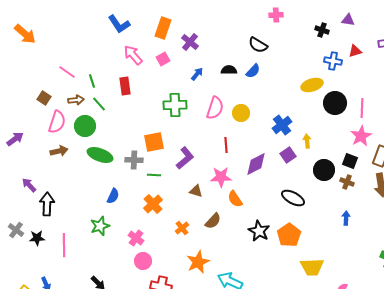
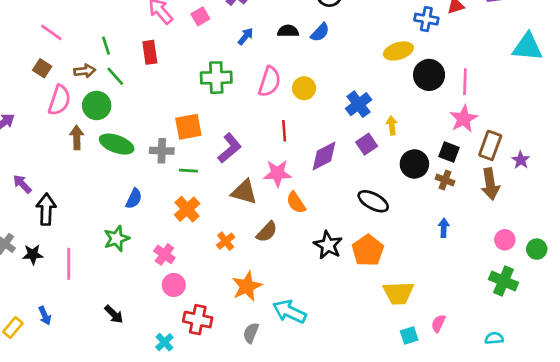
pink line: (67, 72) -> (51, 32), moved
brown arrow: (59, 151) -> (77, 137), moved, turned -78
brown triangle: (196, 191) -> (244, 192), size x1.5

